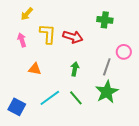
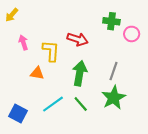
yellow arrow: (27, 14) -> (12, 15), moved
yellow L-shape: (48, 34) -> (51, 51), moved
pink circle: (124, 52) -> (132, 34), moved
green arrow: (75, 69) -> (80, 73), size x1.6

